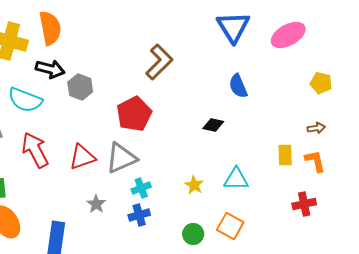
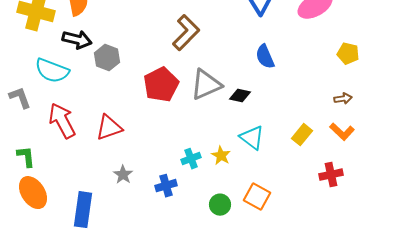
yellow rectangle: (285, 155) -> (302, 135), moved, turned 40
gray triangle: (121, 158) -> (206, 85), moved
orange L-shape: (315, 161) -> (342, 132), turned 145
cyan triangle: (236, 179) -> (252, 138), moved, turned 36
cyan cross: (141, 188) -> (191, 159), moved

